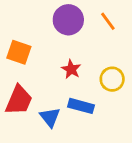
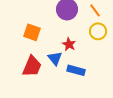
yellow circle: (112, 79) -> (98, 31), moved
blue triangle: (50, 117) -> (55, 58), moved

